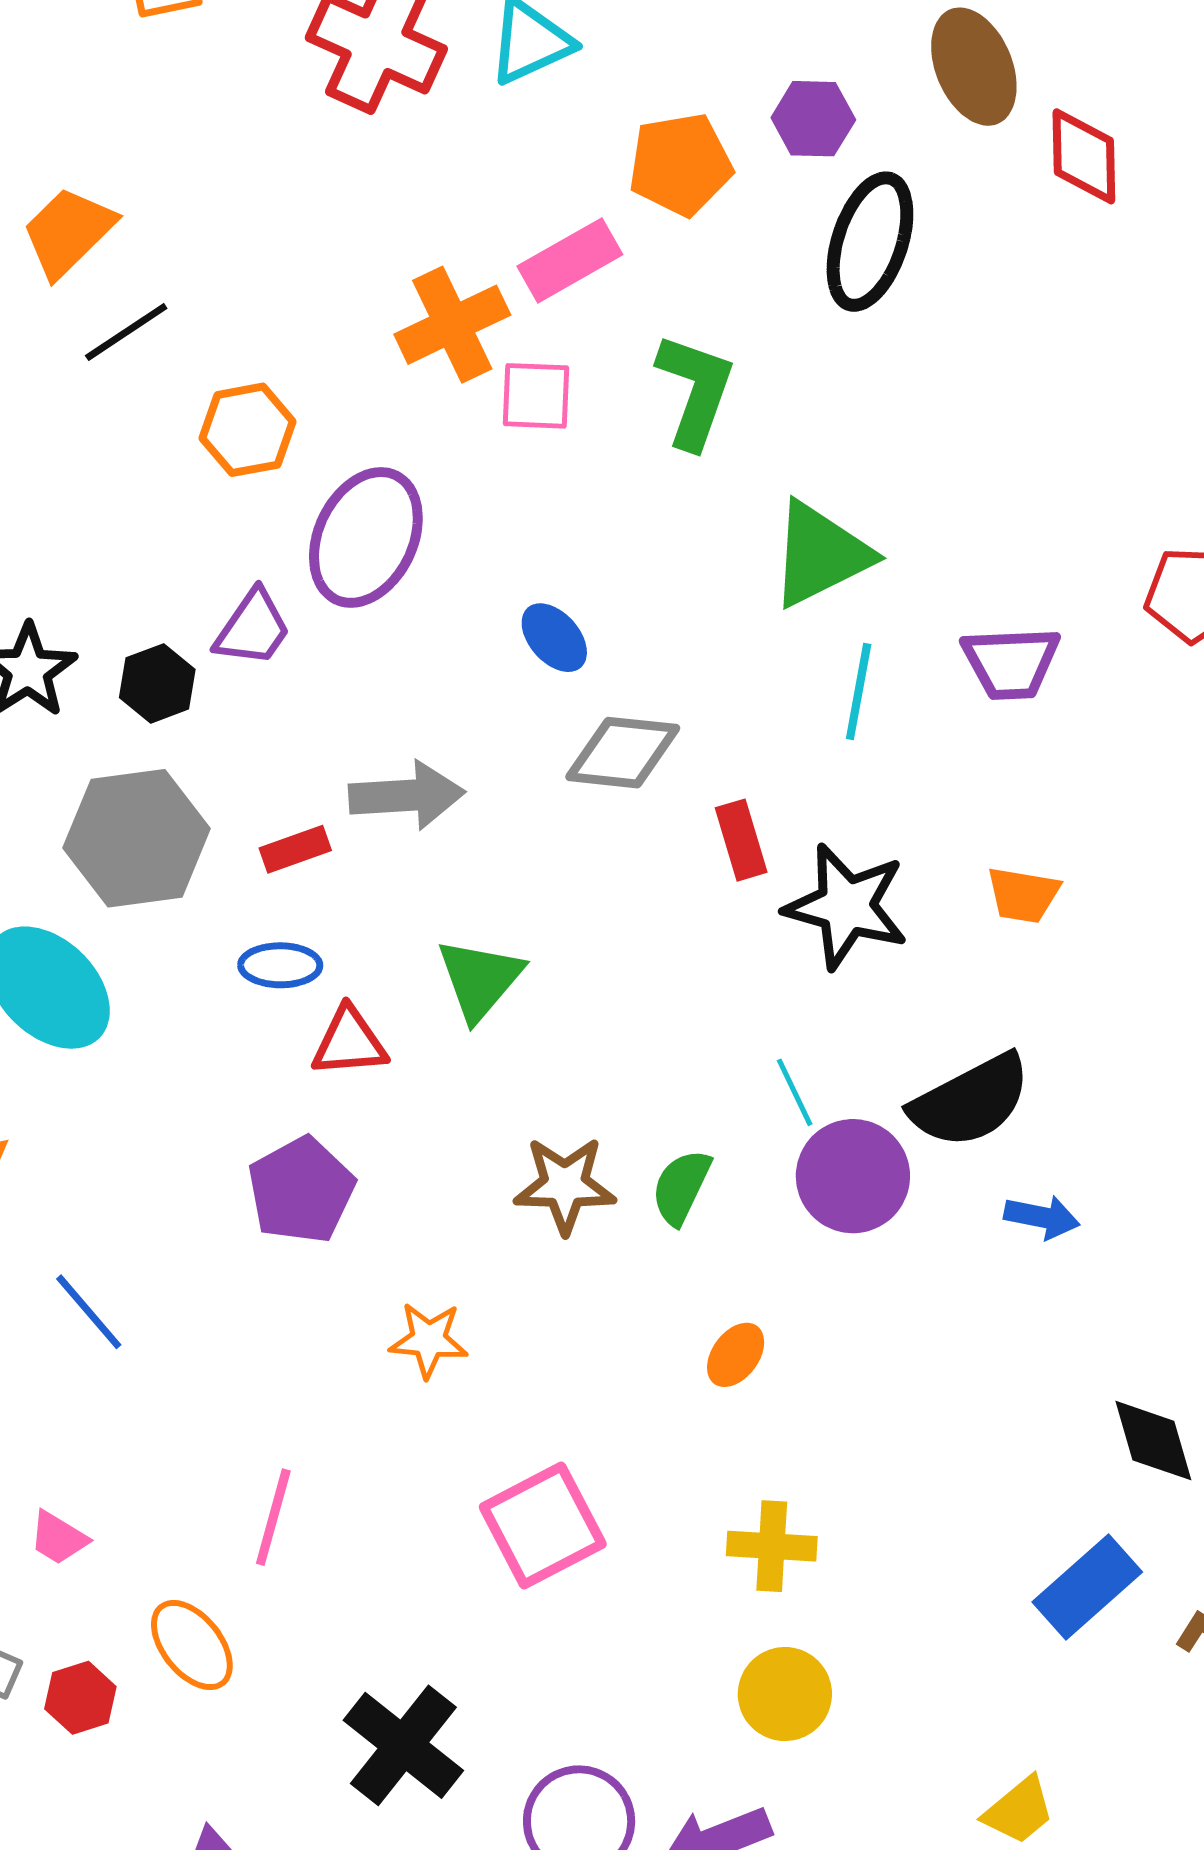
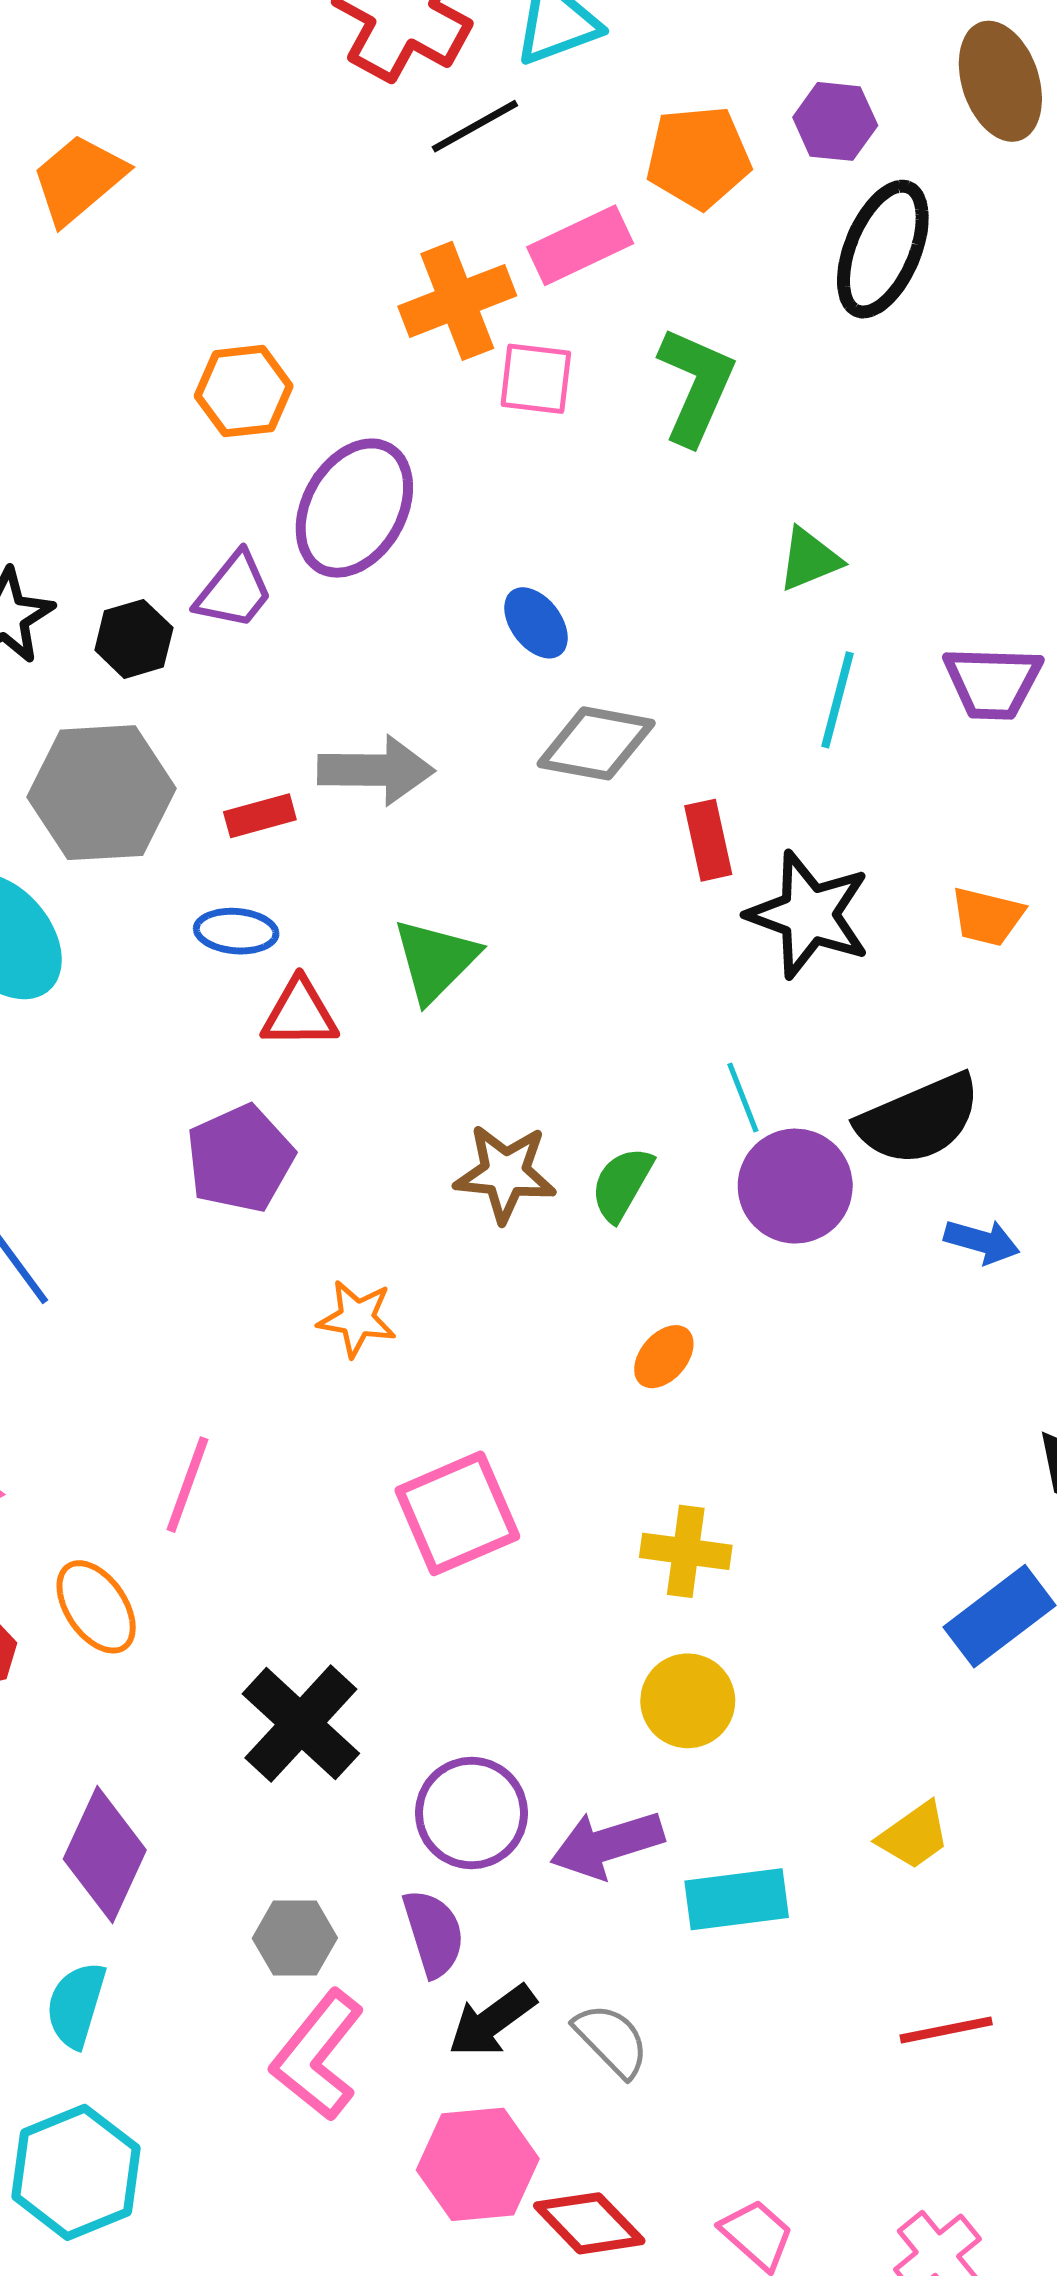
black line: (126, 332) -> (475, 126), moved
green triangle: (820, 554) -> (809, 559), size x0.6

